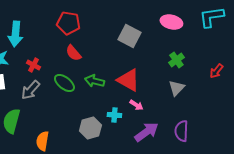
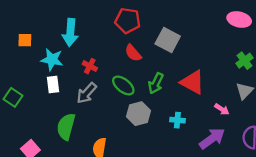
gray square: (129, 36) -> (168, 40), moved
green arrow: (94, 81) -> (156, 83), turned -78
pink arrow: (136, 105) -> (222, 109), moved
gray hexagon: (90, 128) -> (138, 114), moved

